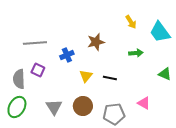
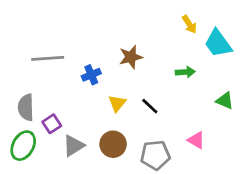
yellow arrow: (131, 22) -> (189, 24), moved
purple square: (38, 70) -> (52, 124), moved, turned 32
black line: (110, 78) -> (150, 106), turned 32
gray triangle: (54, 107) -> (74, 146), turned 30

